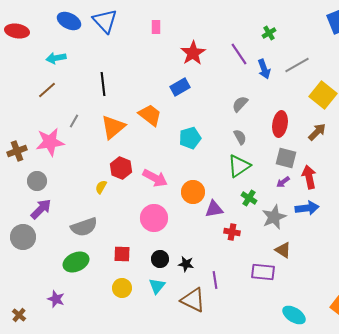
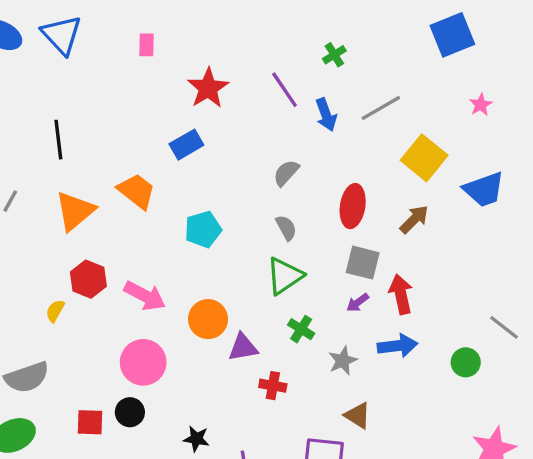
gray star: (274, 217) -> (343, 361), size x0.7
black circle: (160, 259) -> (130, 412), moved

